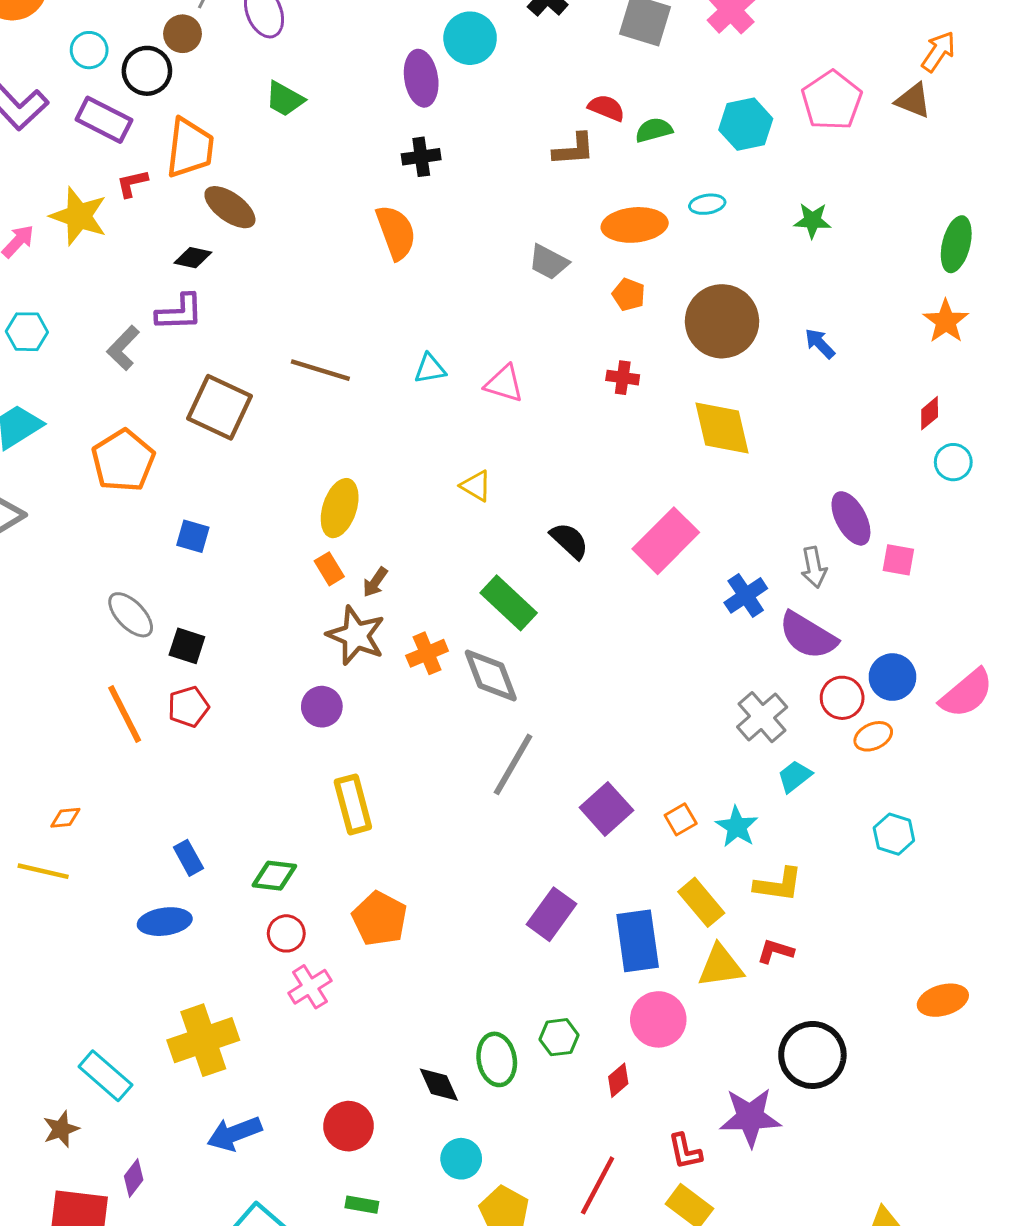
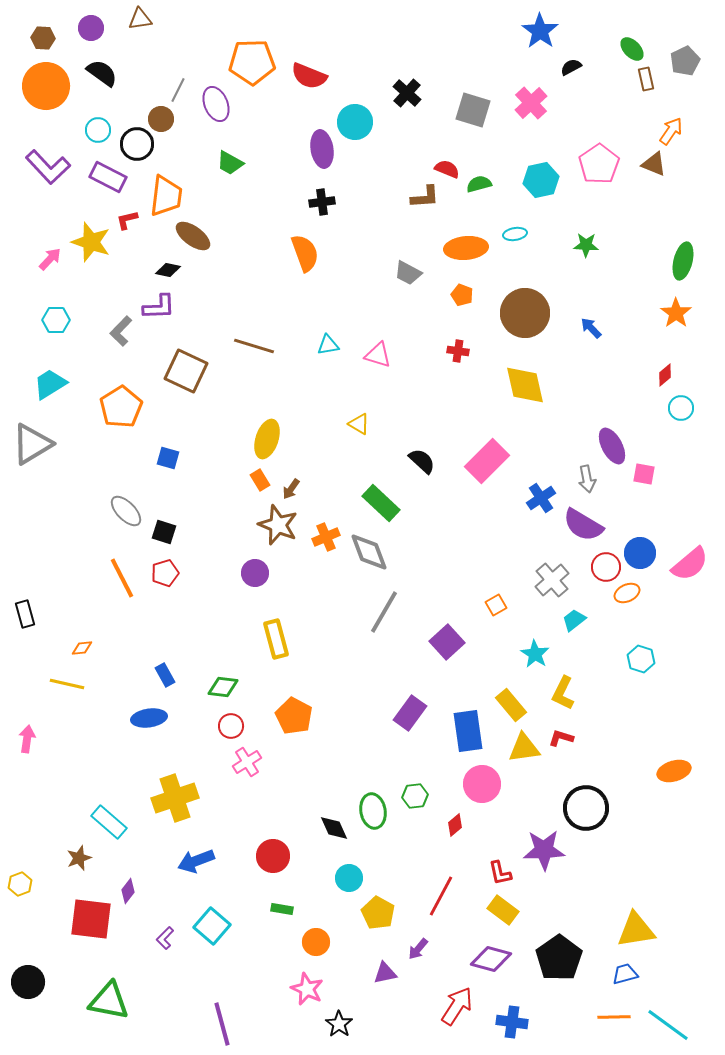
orange square: (681, 819) -> (496, 605), moved
yellow L-shape: (778, 885) -> (563, 693), turned 108

